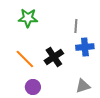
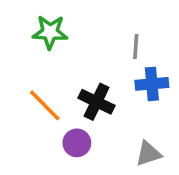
black cross: (54, 57) -> (96, 102), turned -30
purple circle: (33, 87) -> (77, 143), moved

